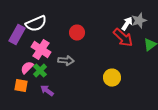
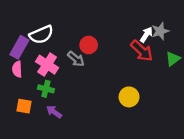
gray arrow: (66, 61) -> (76, 59), moved, turned 35
pink semicircle: (27, 68) -> (17, 69), moved, turned -48
green cross: (40, 71) -> (46, 89), turned -32

